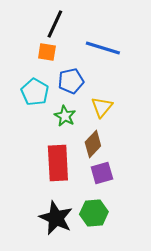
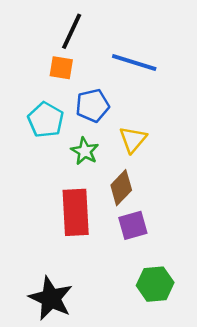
green hexagon: (94, 213) -> (155, 284), moved
black star: (56, 218) -> (51, 298), moved

